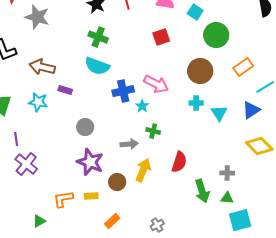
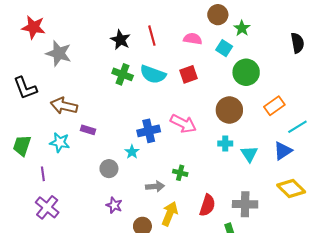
cyan semicircle: (97, 66) -> (153, 74), moved
cyan star: (142, 106) -> (132, 152), moved
purple line: (16, 139) -> (43, 174), moved
purple star: (90, 162) -> (114, 205), size x0.6
gray cross: (227, 173) -> (245, 204), moved, size x1.6

